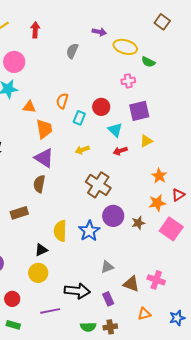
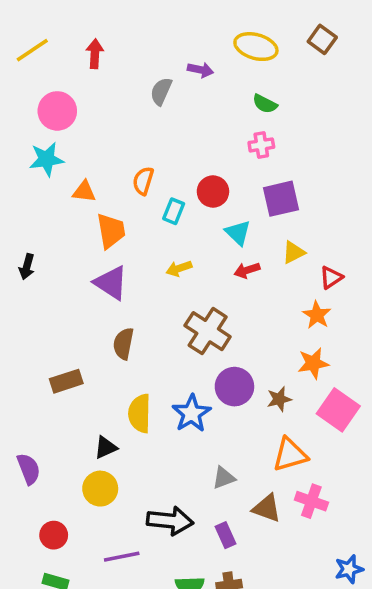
purple arrow: (99, 32) -> (200, 70), moved
yellow ellipse: (125, 47) -> (256, 47), moved
green semicircle: (148, 62) -> (265, 104), moved
brown semicircle: (39, 184) -> (123, 344), moved
red triangle: (178, 195) -> (331, 277), moved
orange triangle: (144, 314) -> (290, 455), moved, size x1.5

